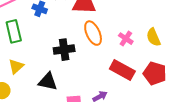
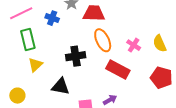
yellow triangle: (16, 66) -> (35, 65), moved
red rectangle: (122, 70) -> (118, 69), moved

